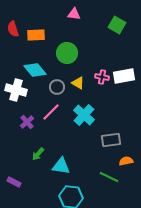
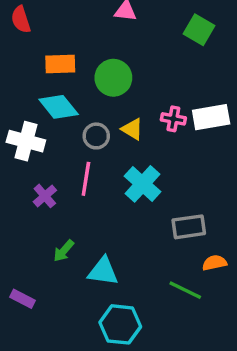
red semicircle: (13, 29) -> (21, 19), moved
orange rectangle: (36, 35) -> (60, 64), moved
pink line: (51, 112) -> (86, 179), turned -36

